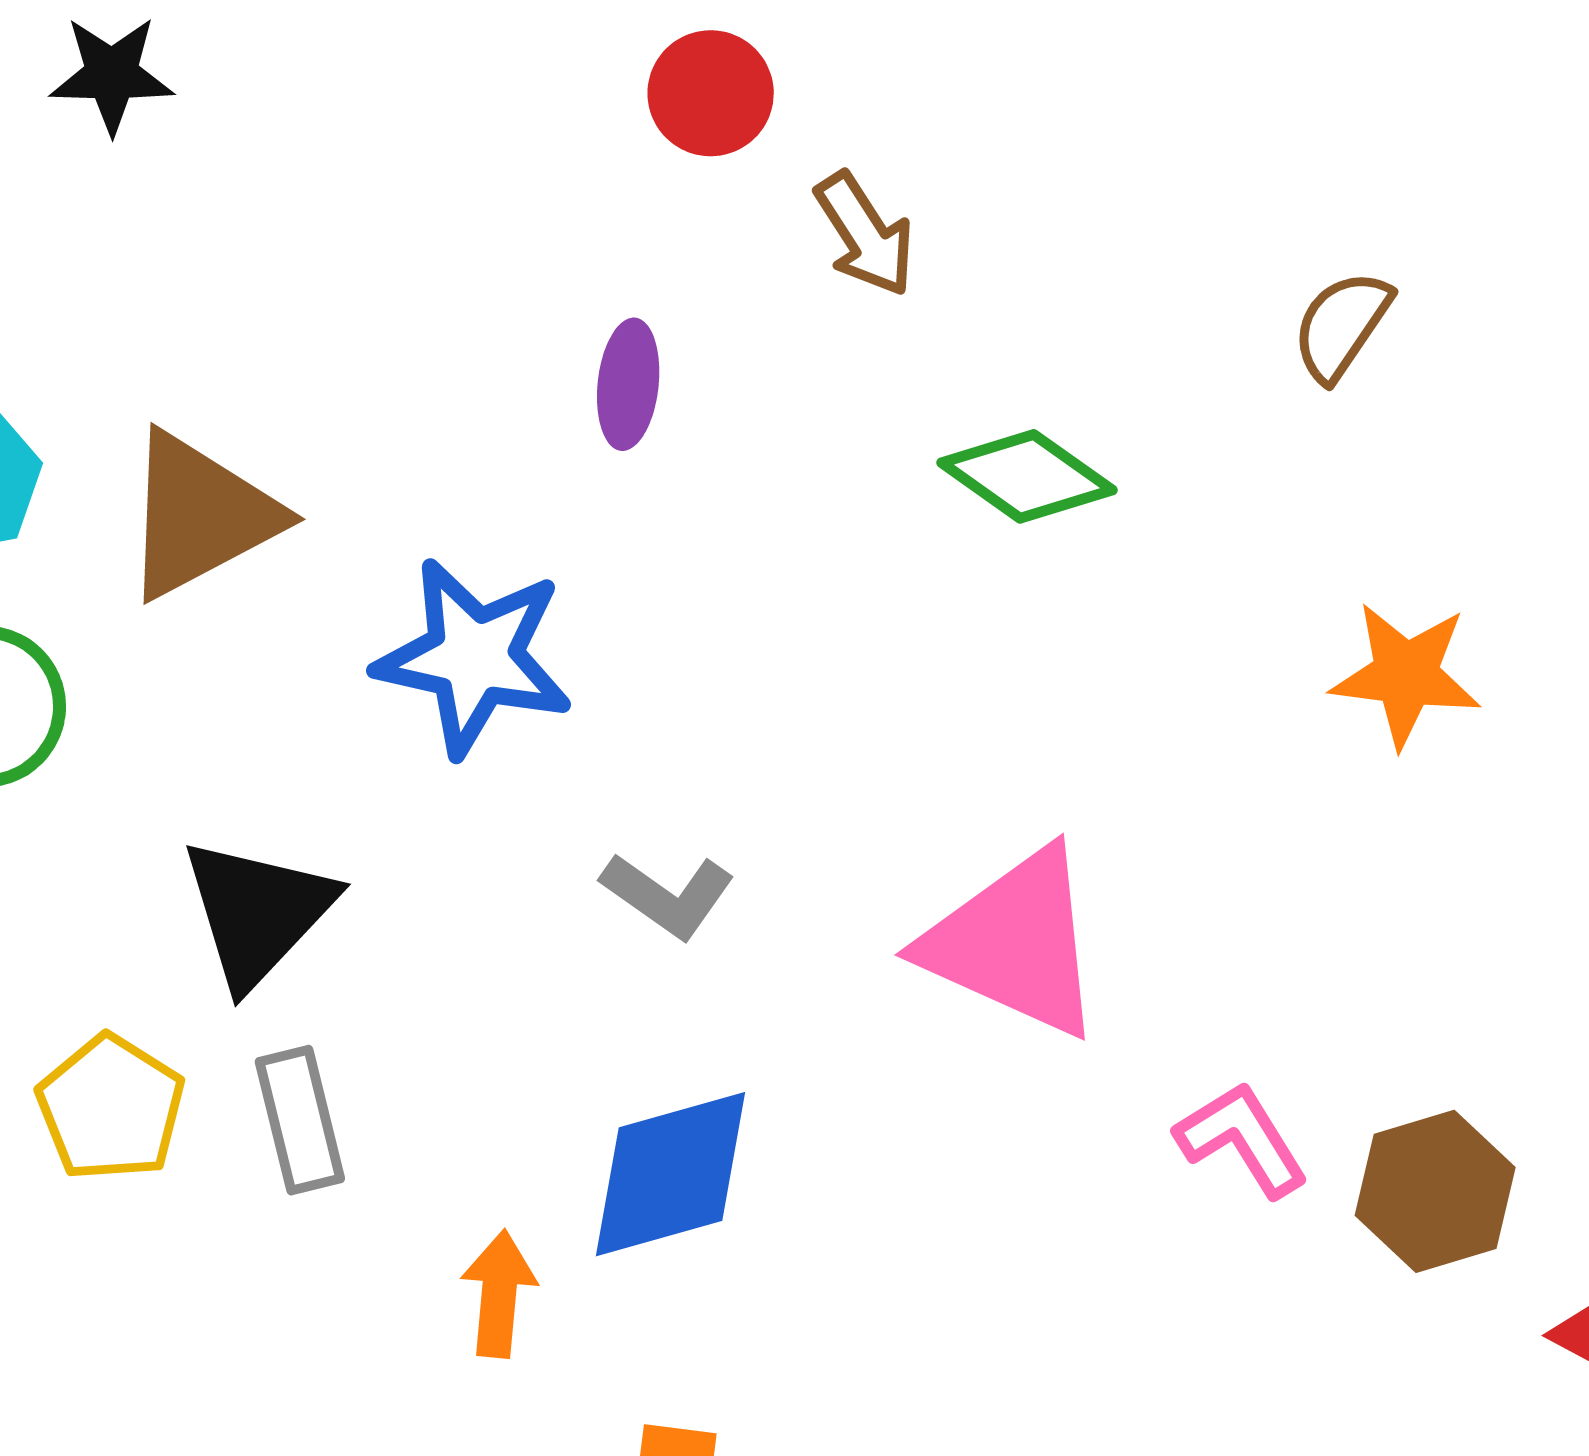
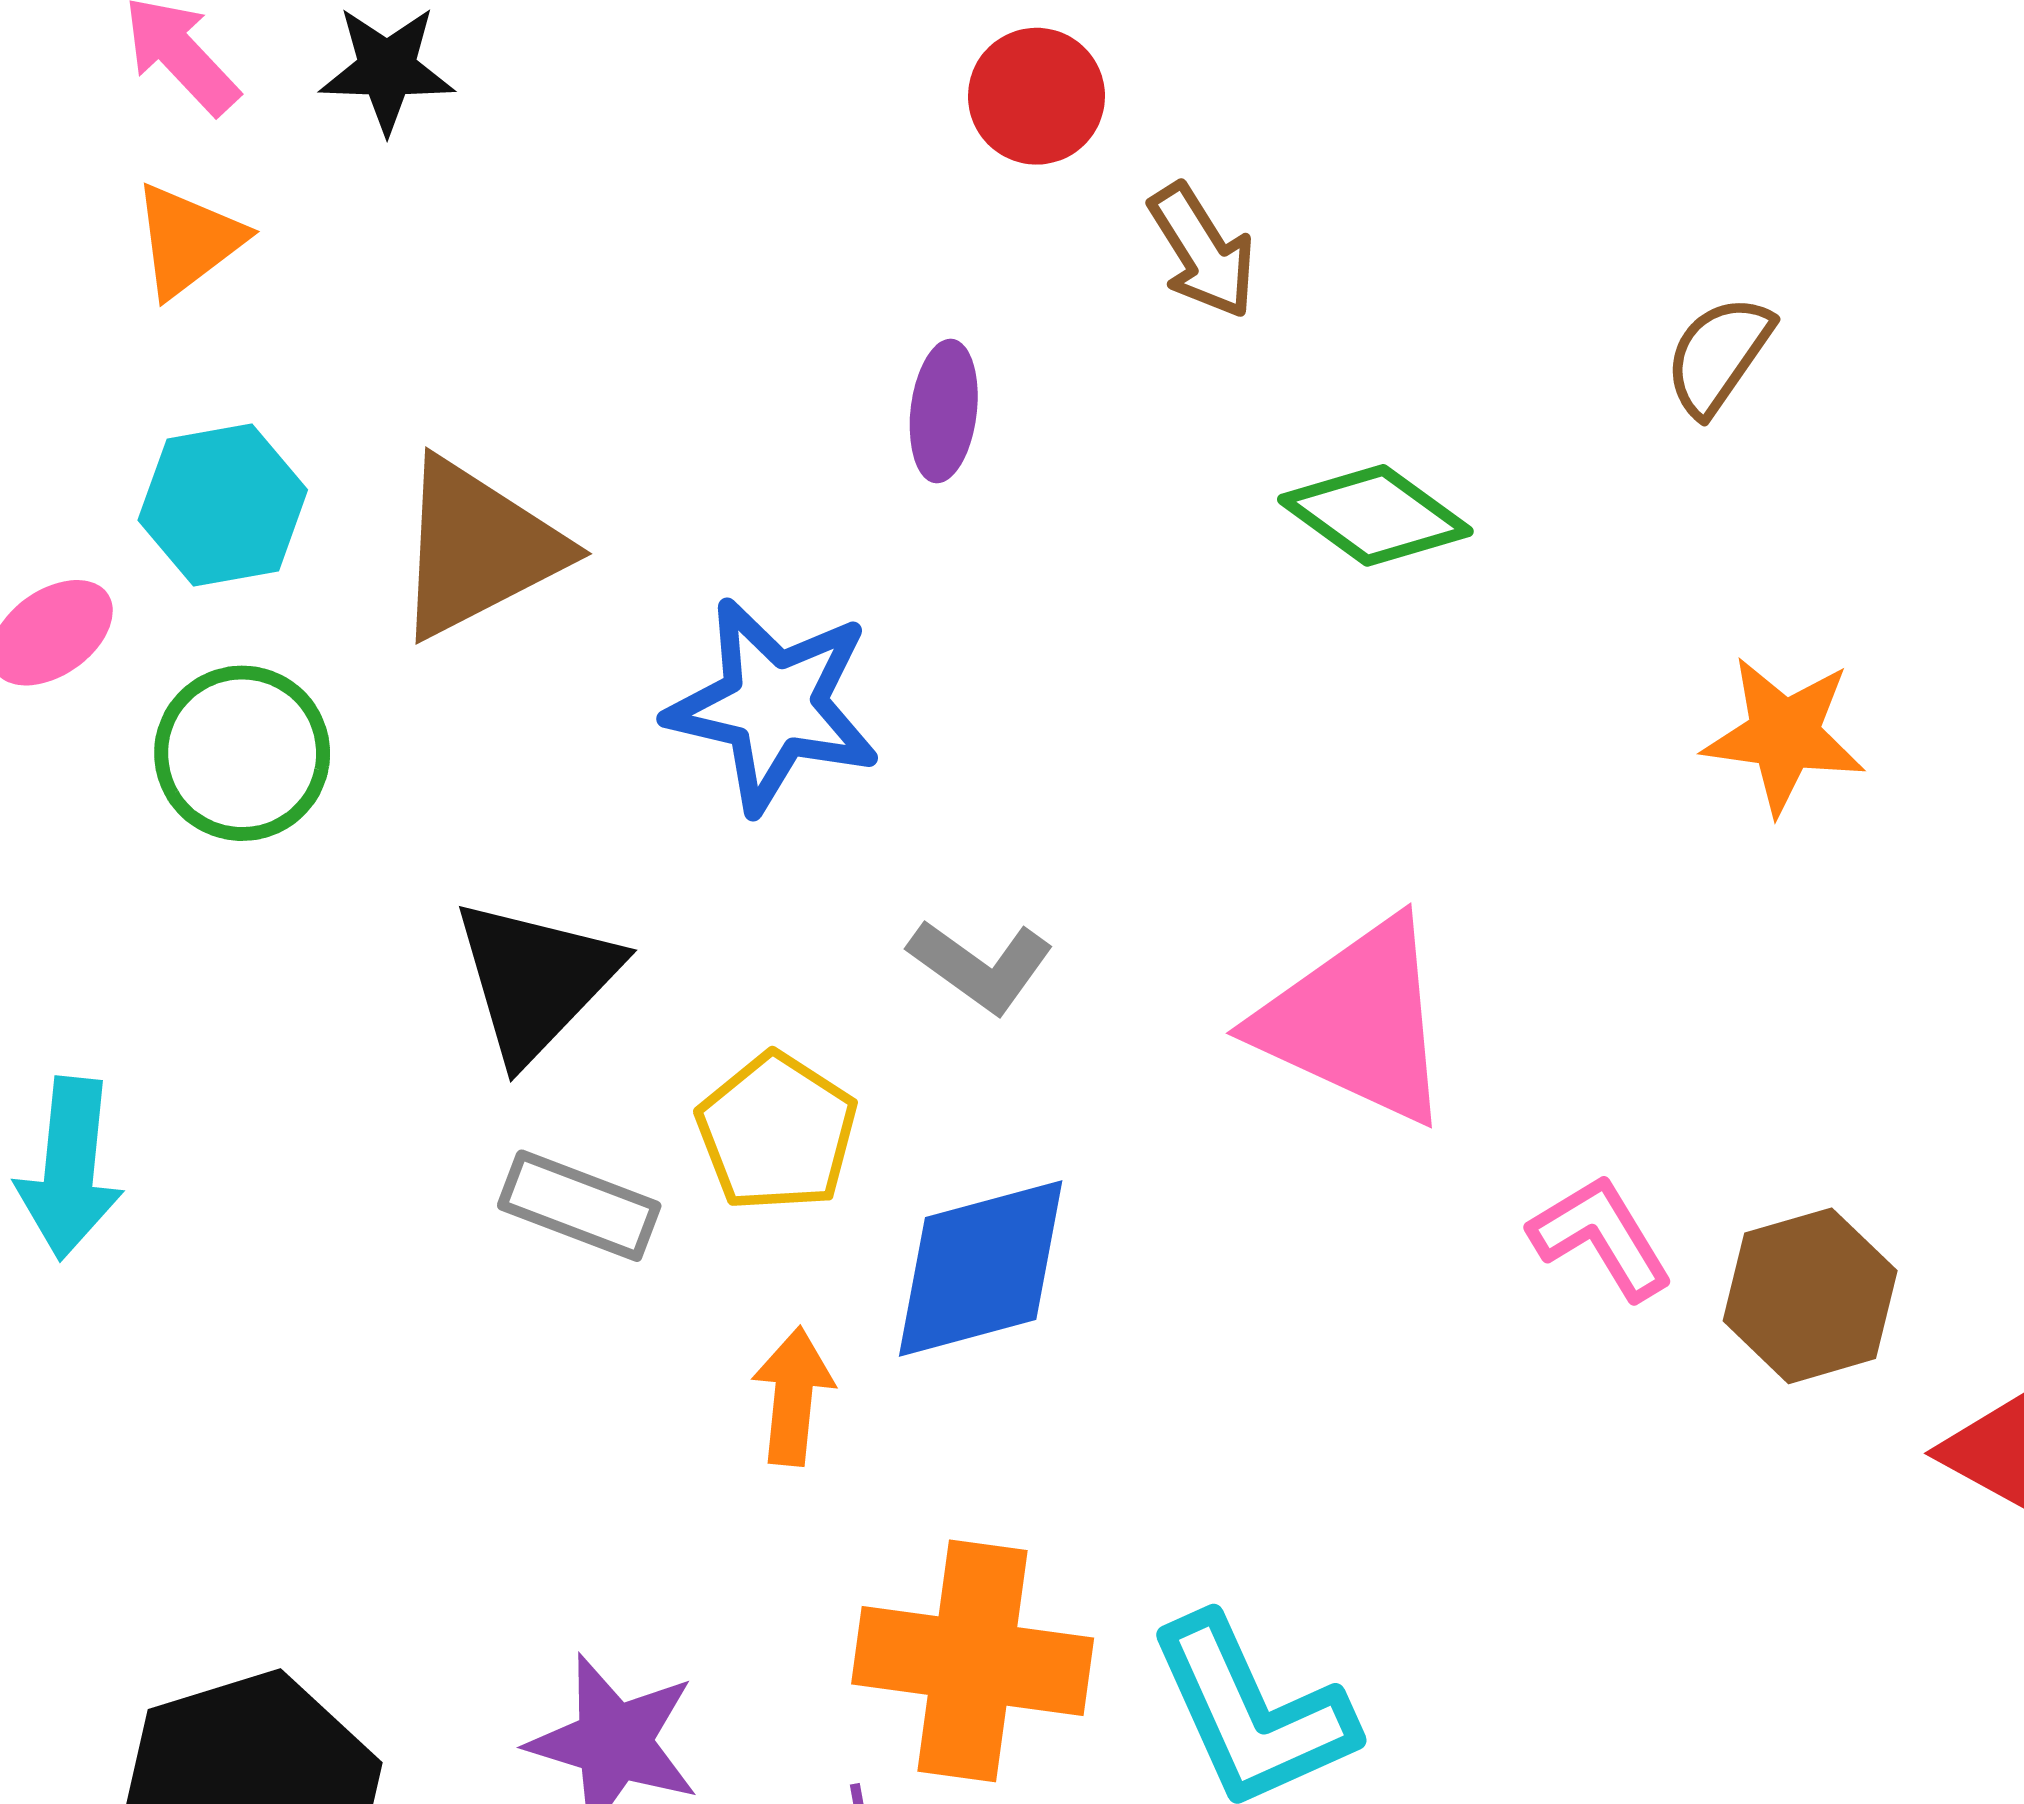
yellow pentagon: (111, 1108) -> (777, 1132), moved
gray rectangle: (300, 1120) -> (579, 1206), turned -56

